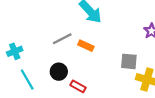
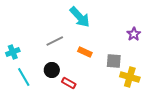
orange rectangle: (86, 46) -> (85, 52), moved

